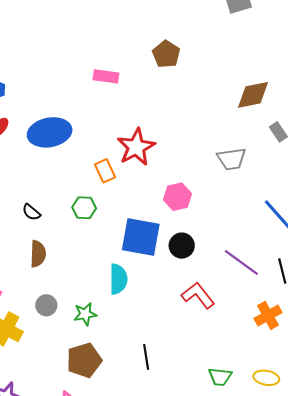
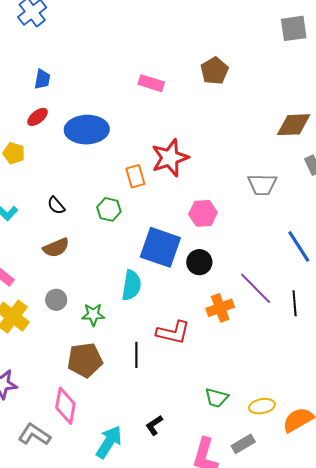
brown semicircle: (38, 254) -> (56, 248), turned 56
red L-shape: (198, 295) -> (173, 332), moved, turned 132
orange cross: (268, 315) -> (220, 308), moved
black line: (146, 357) -> (136, 355), moved
yellow ellipse: (266, 378) -> (262, 406), turned -30

